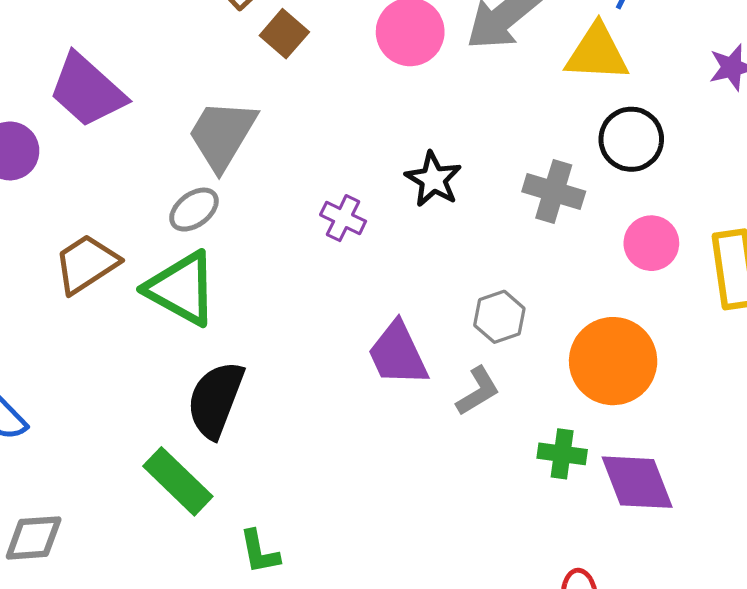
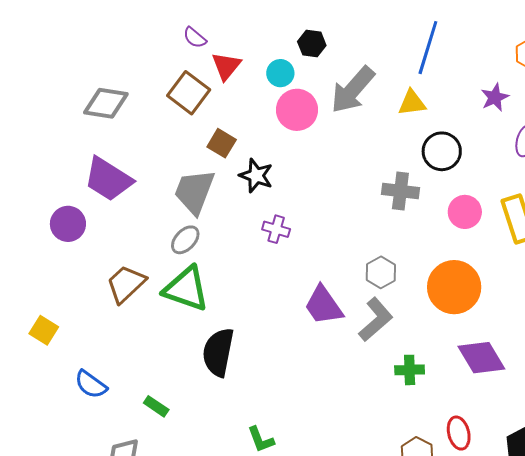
brown square: (284, 34) -> (222, 143), moved
yellow triangle: (597, 53) -> (412, 103), size x0.7
black star: (433, 179) -> (256, 176), moved
gray L-shape: (478, 391) -> (376, 319), size x1.4
green cross: (562, 454) -> (410, 370), moved
green rectangle: (178, 481) -> (156, 406), moved, size x0.6

